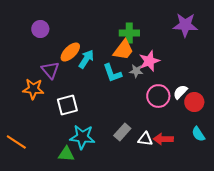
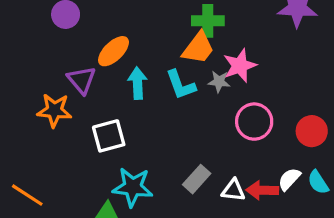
cyan arrow: (86, 59) -> (137, 83), moved, turned -36
white semicircle: (180, 92) -> (289, 179), moved

